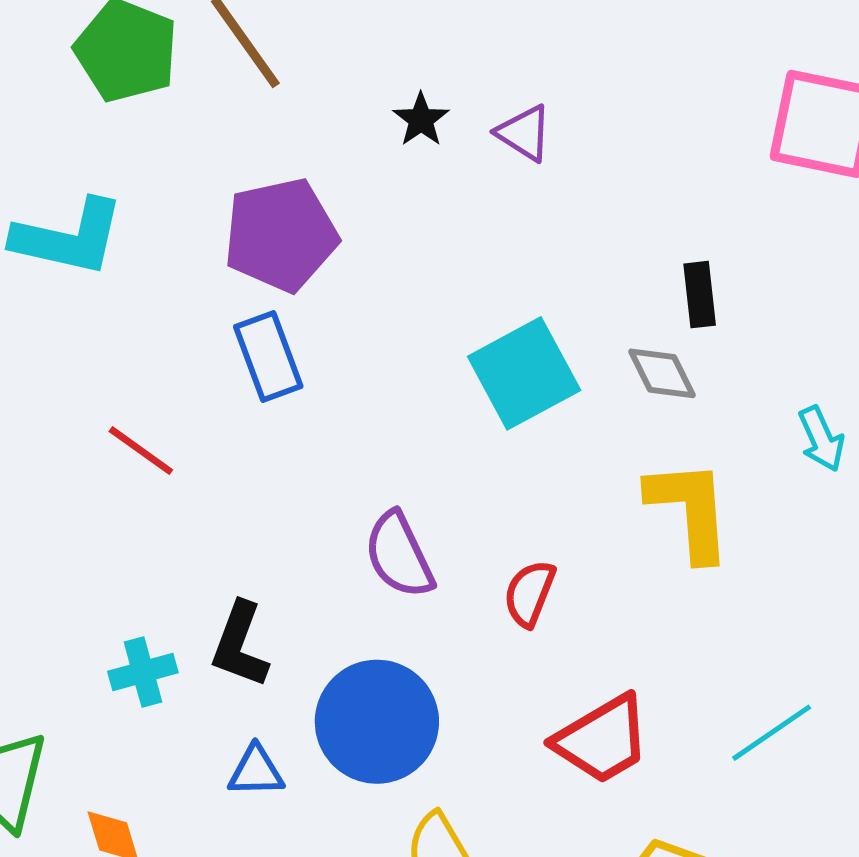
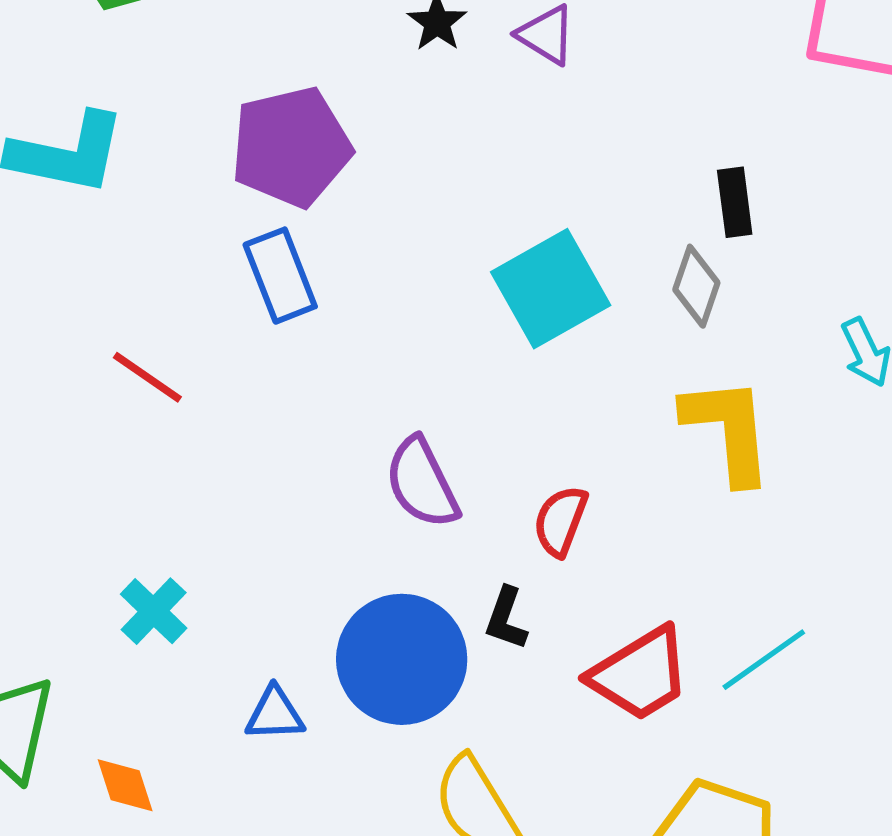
gray diamond: (662, 373) -> (696, 286), turned 46
black L-shape: (240, 645) -> (506, 619), moved, size x0.7
cyan cross: (143, 672) -> (154, 611), turned -30
cyan line: (772, 733) -> (764, 660), moved

